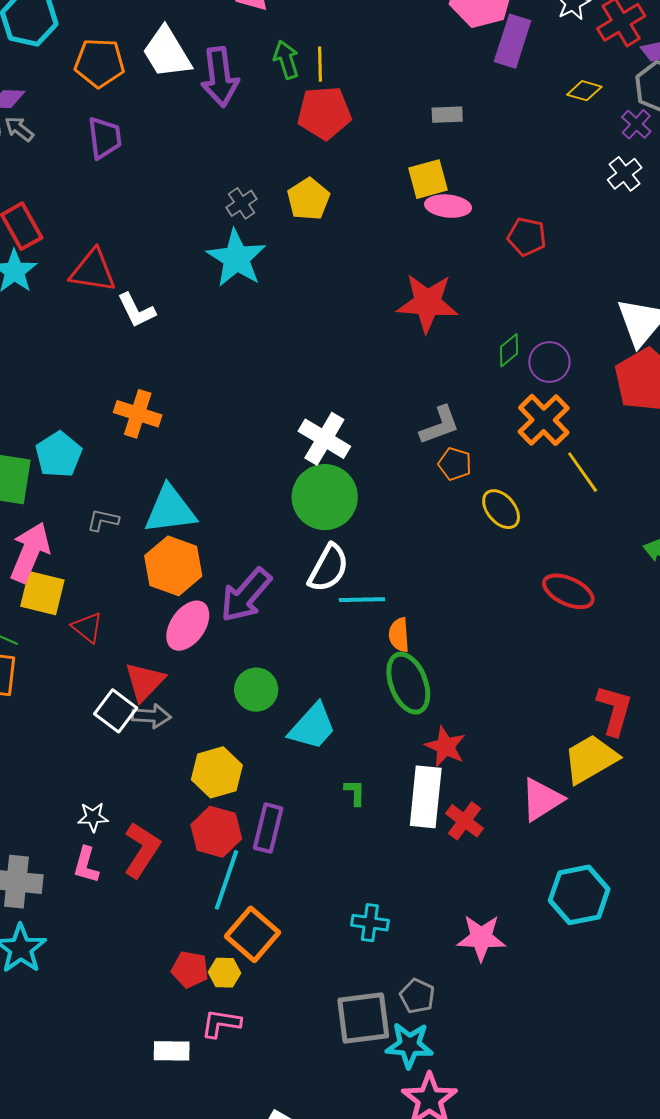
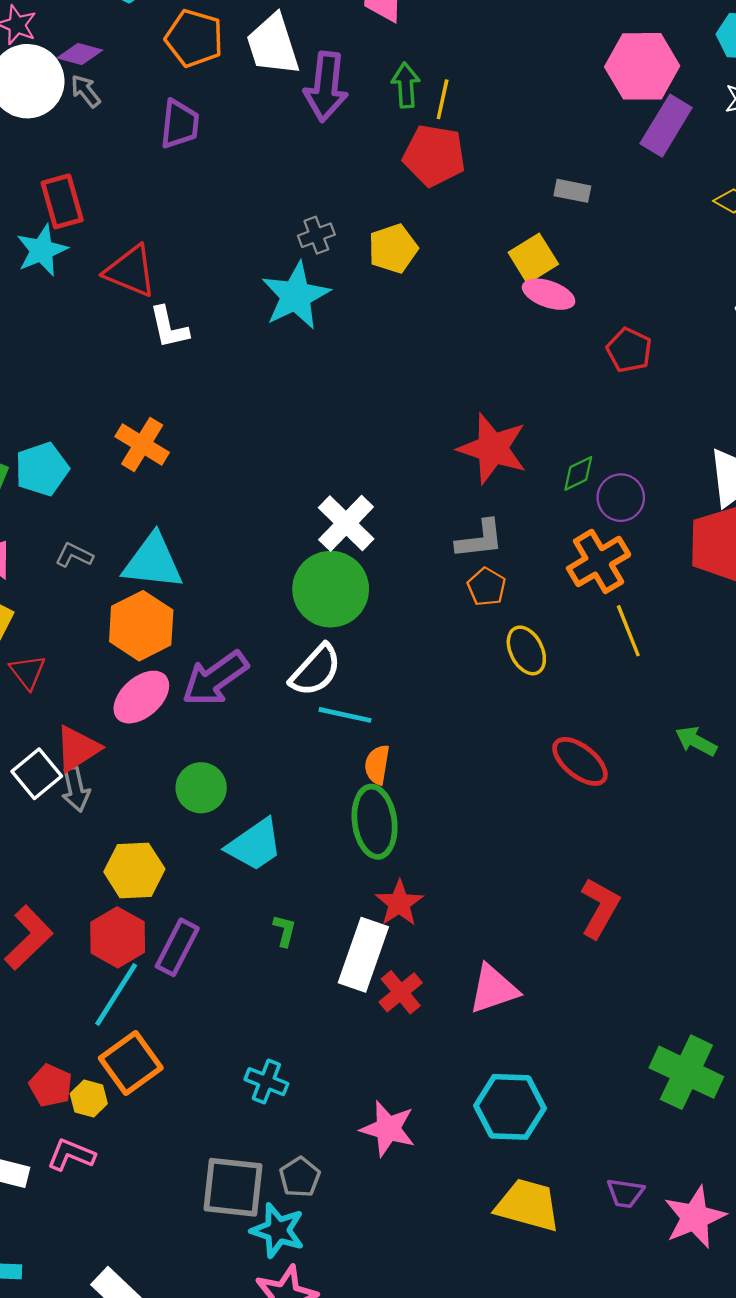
yellow square: (428, 179) -> (533, 258), turned -30
red star: (427, 303) -> (493, 448), moved
gray arrow: (151, 716) -> (76, 789), turned 60
yellow trapezoid: (591, 759) -> (528, 1205), moved, turned 32

